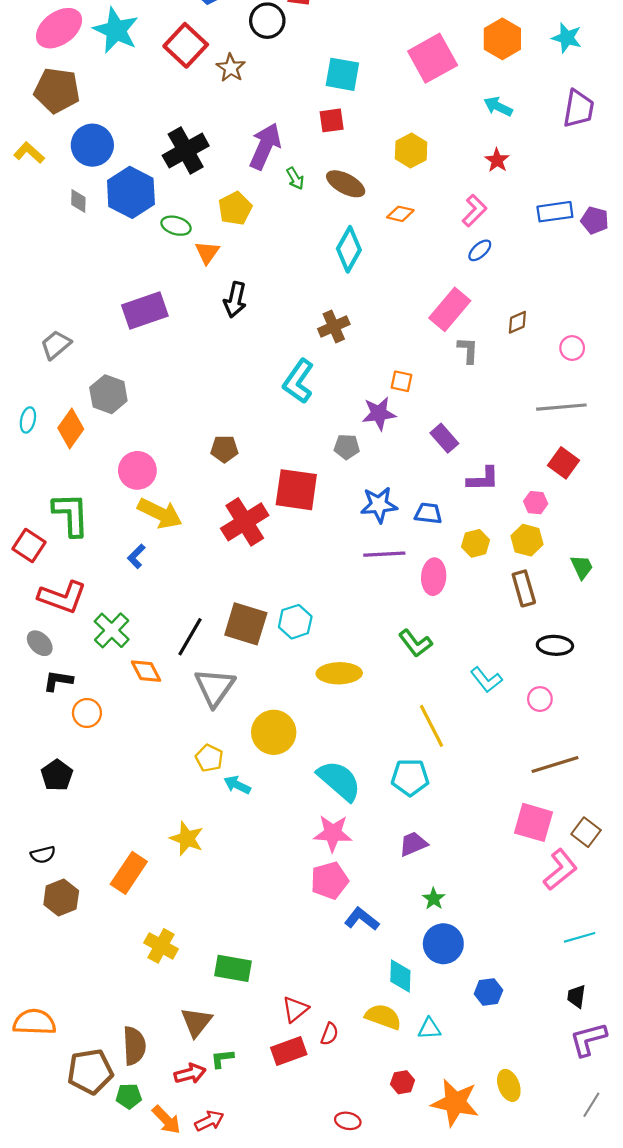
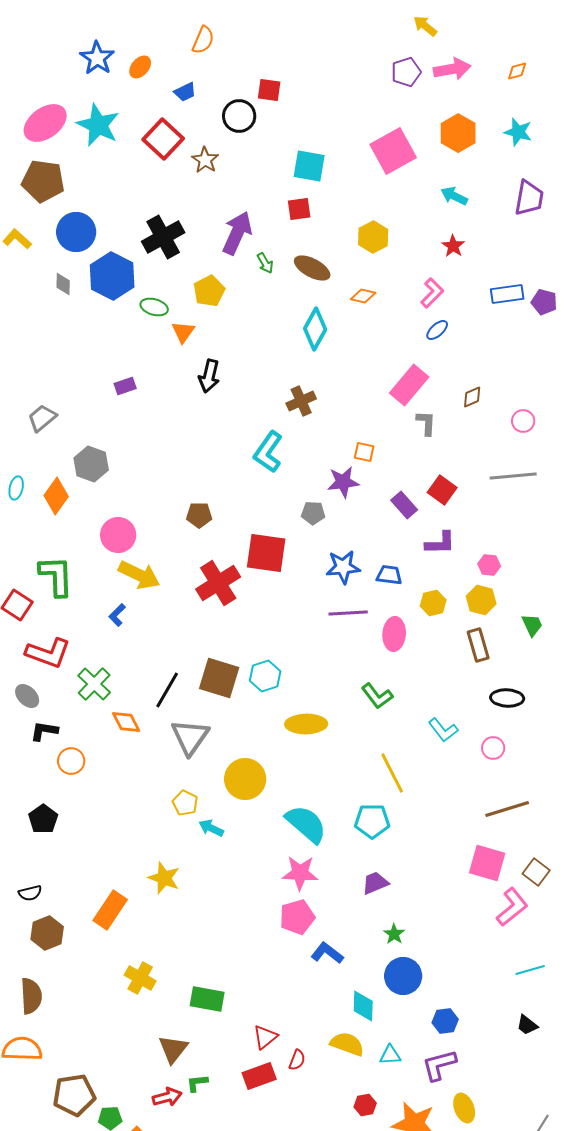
purple rectangle: (145, 310) -> (125, 386), size x0.5
red square: (564, 463) -> (442, 490), moved
black trapezoid: (576, 996) -> (527, 1025), turned -60
purple L-shape: (588, 1039) -> (439, 1065), moved
brown semicircle: (134, 1046) -> (31, 996), moved

